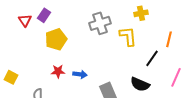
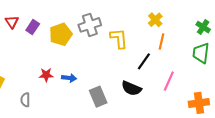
yellow cross: (141, 13) -> (155, 20), moved, turned -32
purple rectangle: (44, 15) -> (33, 27), moved
yellow pentagon: (56, 39) -> (61, 34), moved

